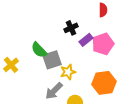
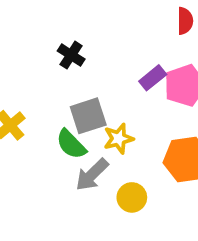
black cross: (71, 28) -> (71, 55), moved, turned -32
green semicircle: (39, 50) -> (71, 144), moved

